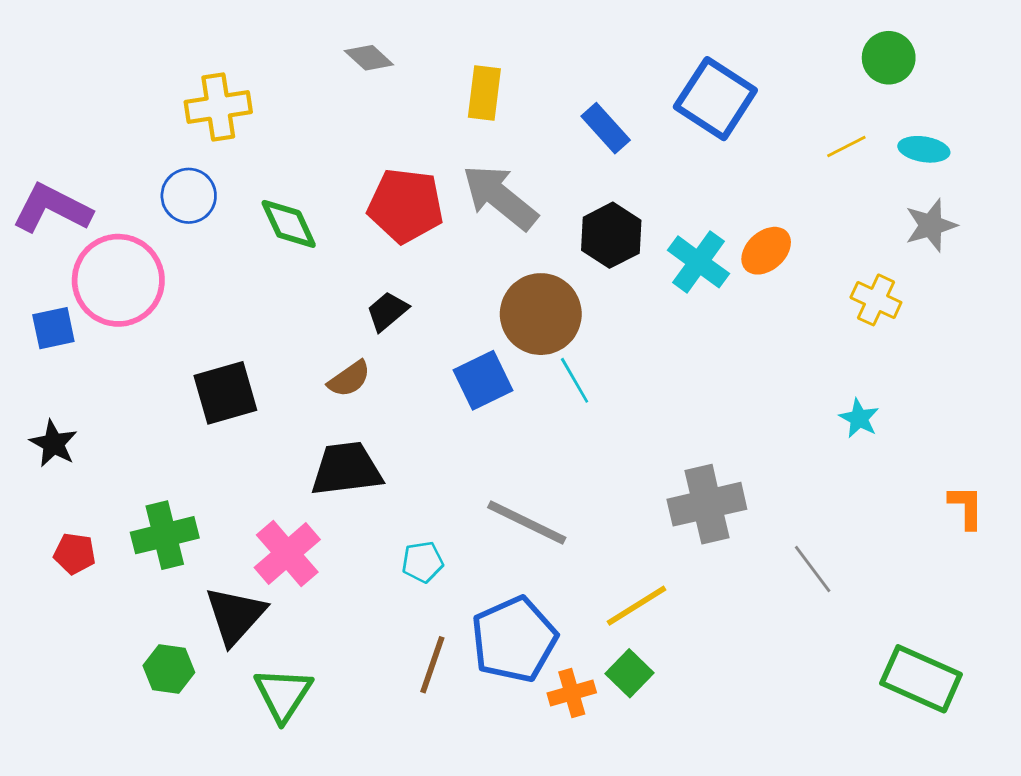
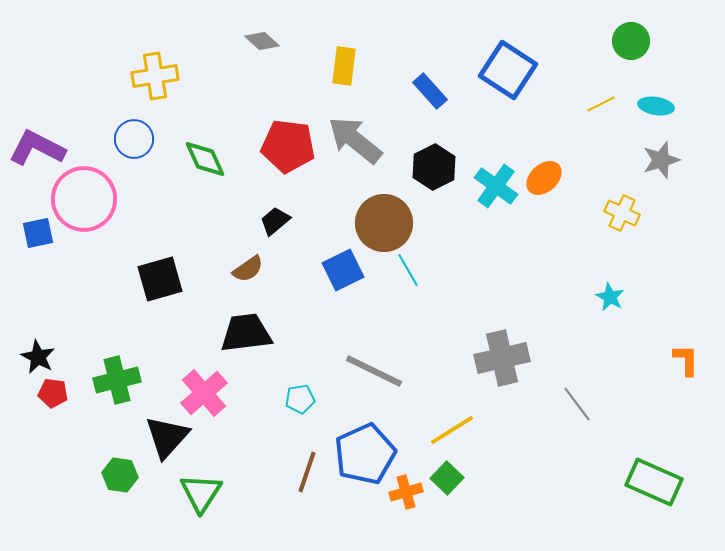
black star: (53, 444) -> (38, 357), moved

